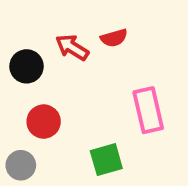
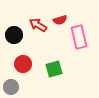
pink rectangle: (148, 110) -> (79, 37), moved
green square: (106, 160) -> (54, 69), moved

